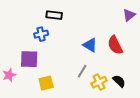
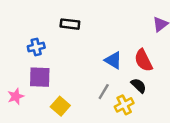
blue cross: (41, 34) -> (36, 47), moved
black semicircle: (119, 81) -> (139, 86), moved
yellow square: (46, 83) -> (60, 106), turned -35

